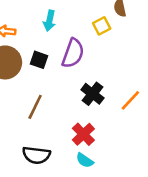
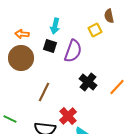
black square: (39, 60) -> (50, 46), moved
red cross: (83, 134) -> (68, 116), moved

